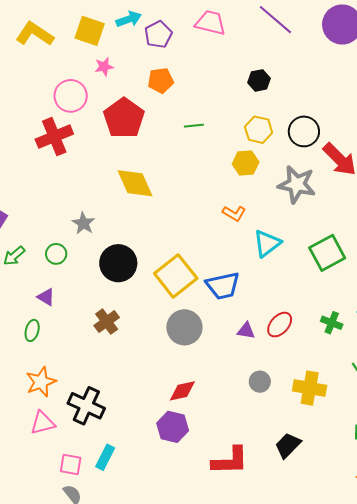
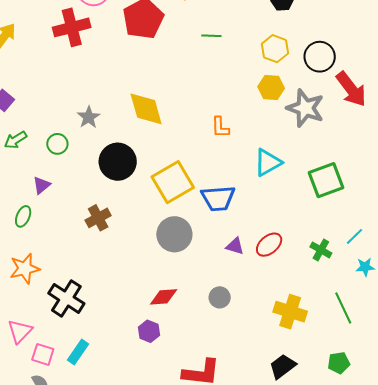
yellow hexagon: (246, 163) -> (271, 88), moved
yellow diamond: (135, 183) -> (146, 109), moved
orange L-shape: (234, 213) -> (220, 127), moved, turned 50
purple triangle: (46, 297) -> (42, 185), turned 42
gray circle: (260, 382) -> (220, 297), moved
pink triangle: (43, 423) -> (20, 331), moved, turned -40
purple hexagon: (173, 427) -> (149, 331), size x0.7
black trapezoid: (288, 445) -> (283, 366), moved

